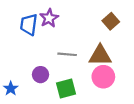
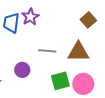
pink circle: (103, 77) -> (83, 84), moved
green square: (66, 88) -> (60, 81), moved

